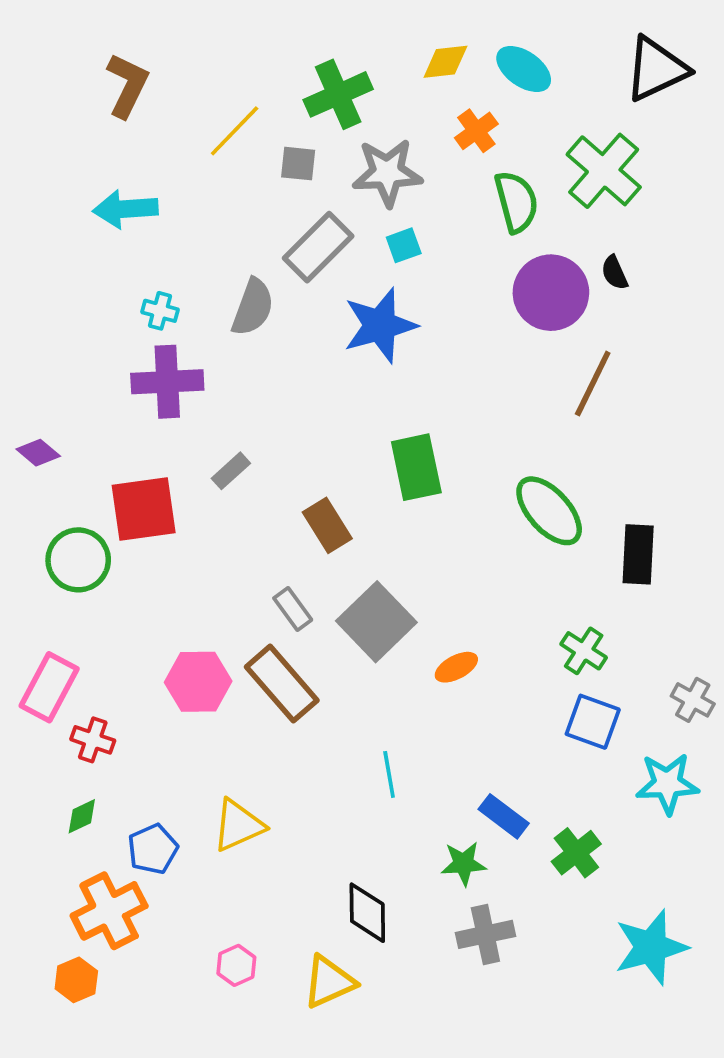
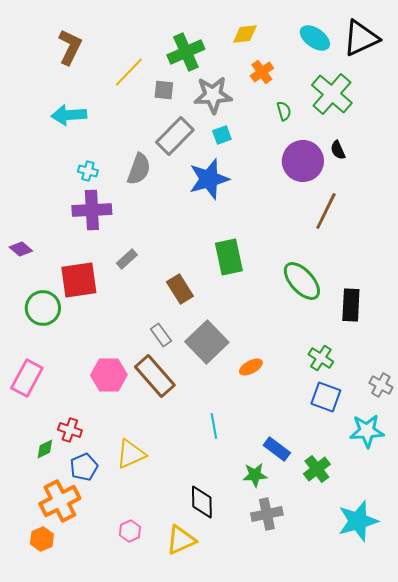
cyan ellipse: (524, 69) -> (315, 38), moved
green semicircle: (516, 202) -> (284, 111), size x0.6
red cross: (93, 740) -> (70, 430), moved

